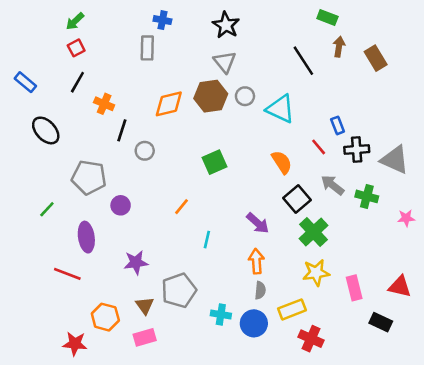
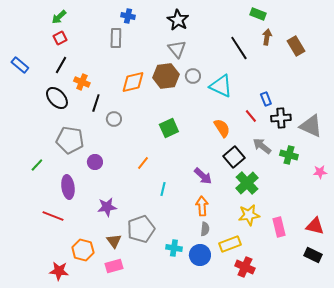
black ellipse: (46, 130) -> (57, 98), moved
black rectangle: (381, 322) -> (313, 255), moved

